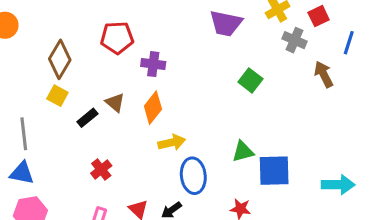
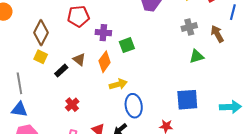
gray cross: (294, 40) -> (189, 27), moved, turned -35
green square: (250, 80) -> (127, 45), moved, turned 35
green triangle: (243, 152) -> (197, 56), moved

